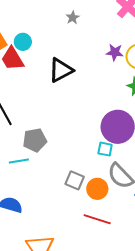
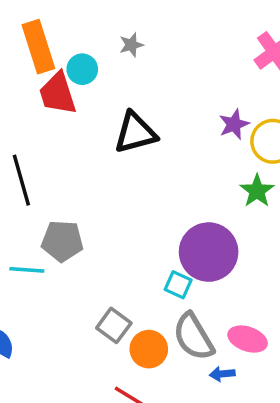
gray star: (73, 18) -> (131, 45), moved
purple star: (115, 52) -> (234, 124), turned 30

